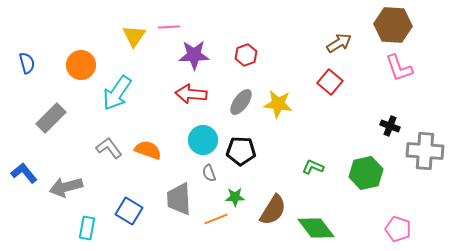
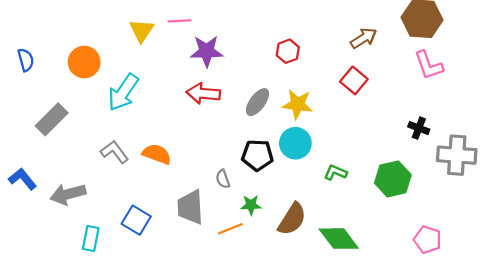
red hexagon: (246, 55) -> (288, 51), moved
cyan circle: (203, 140) -> (295, 143), moved

